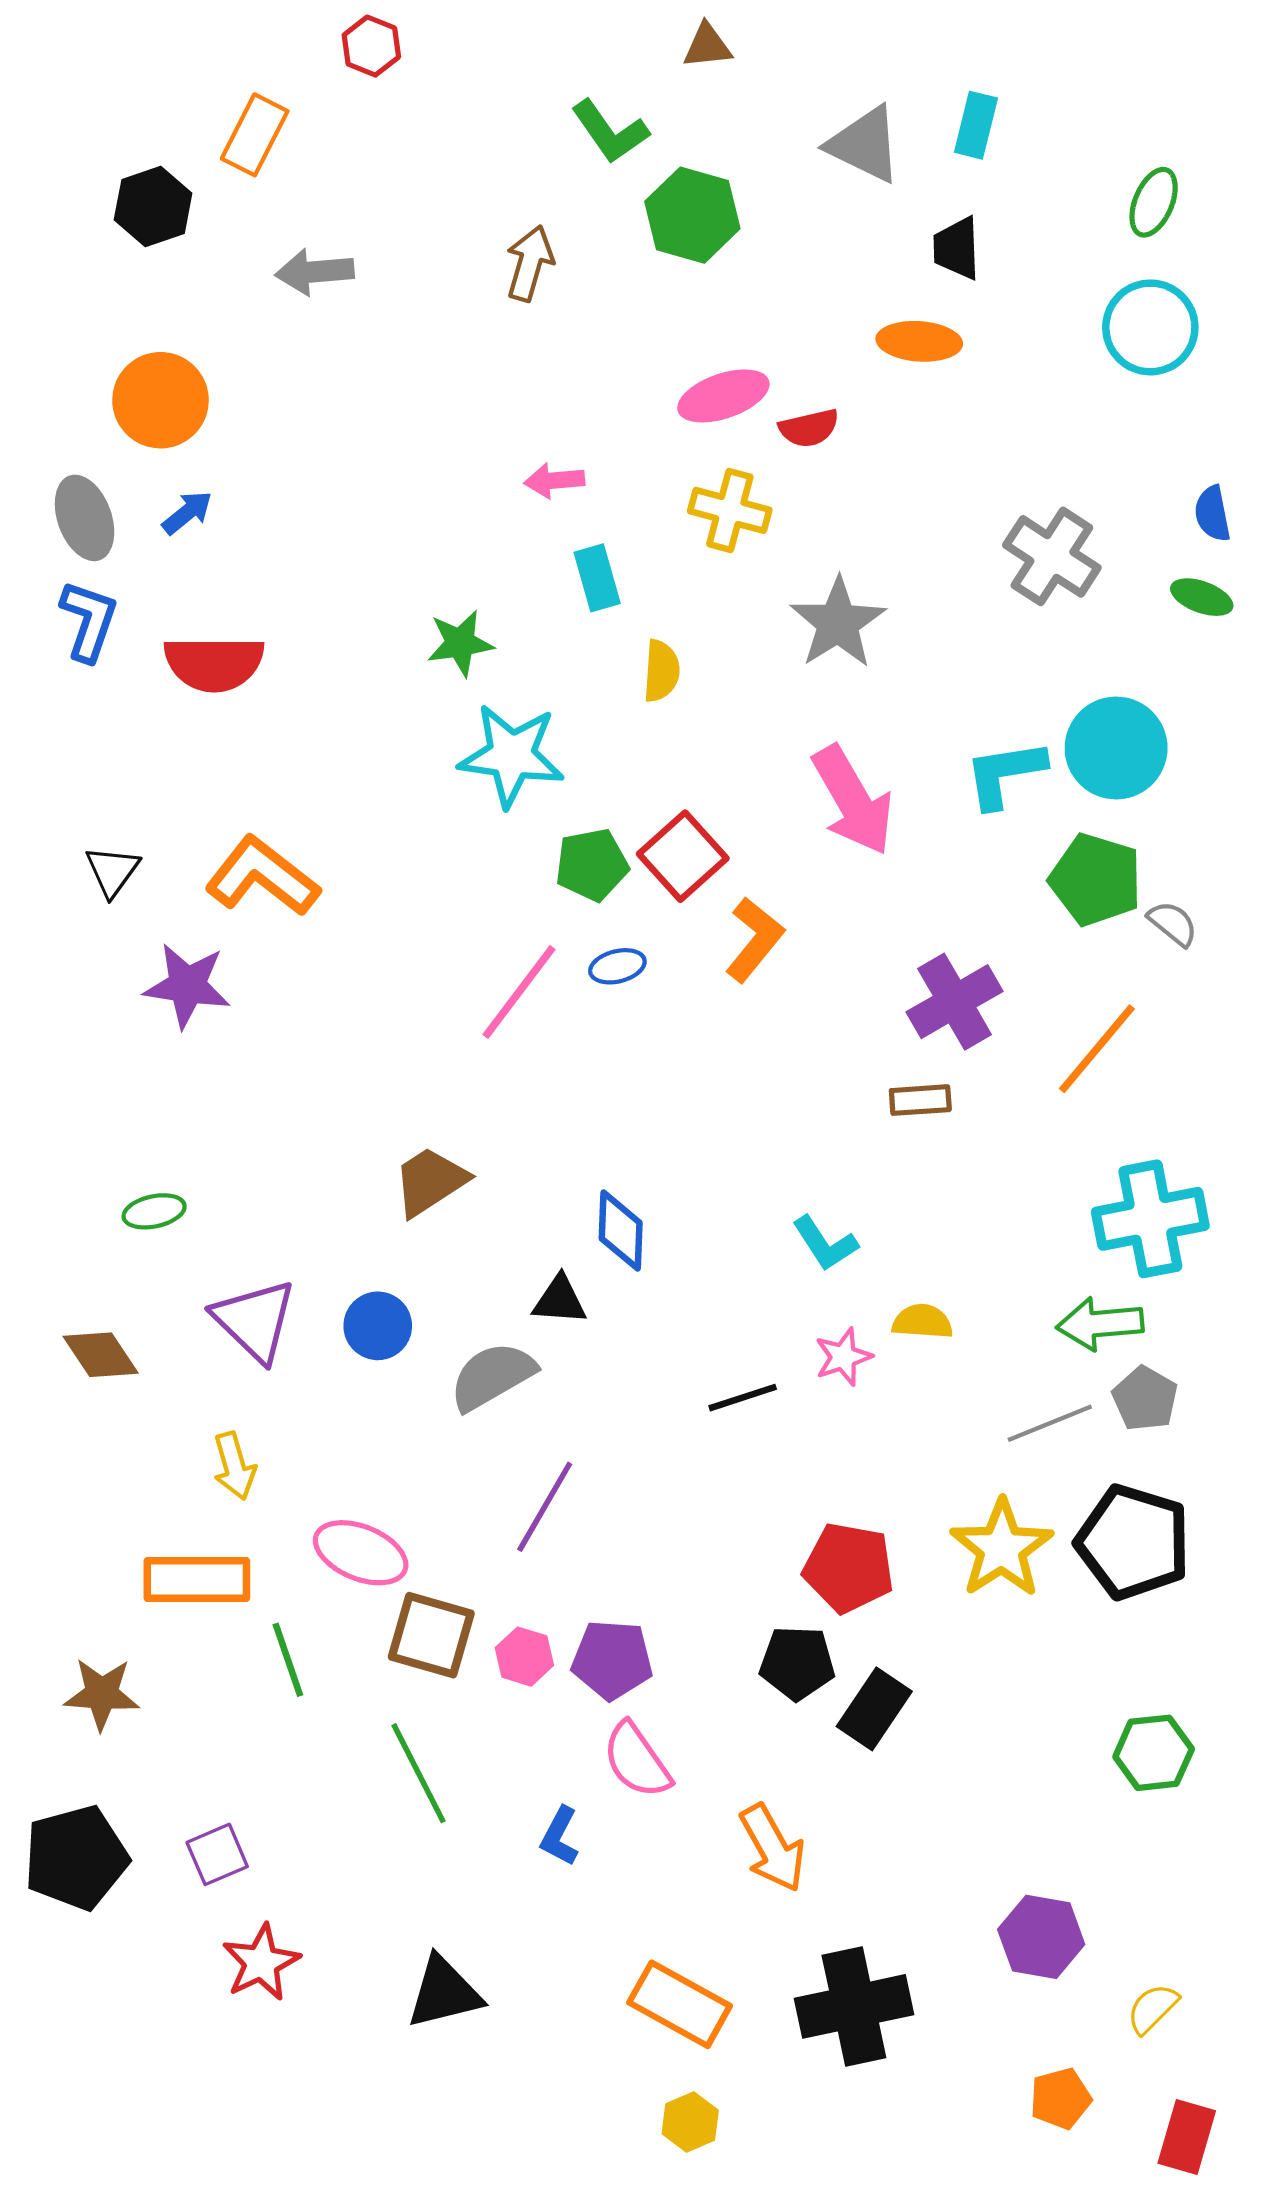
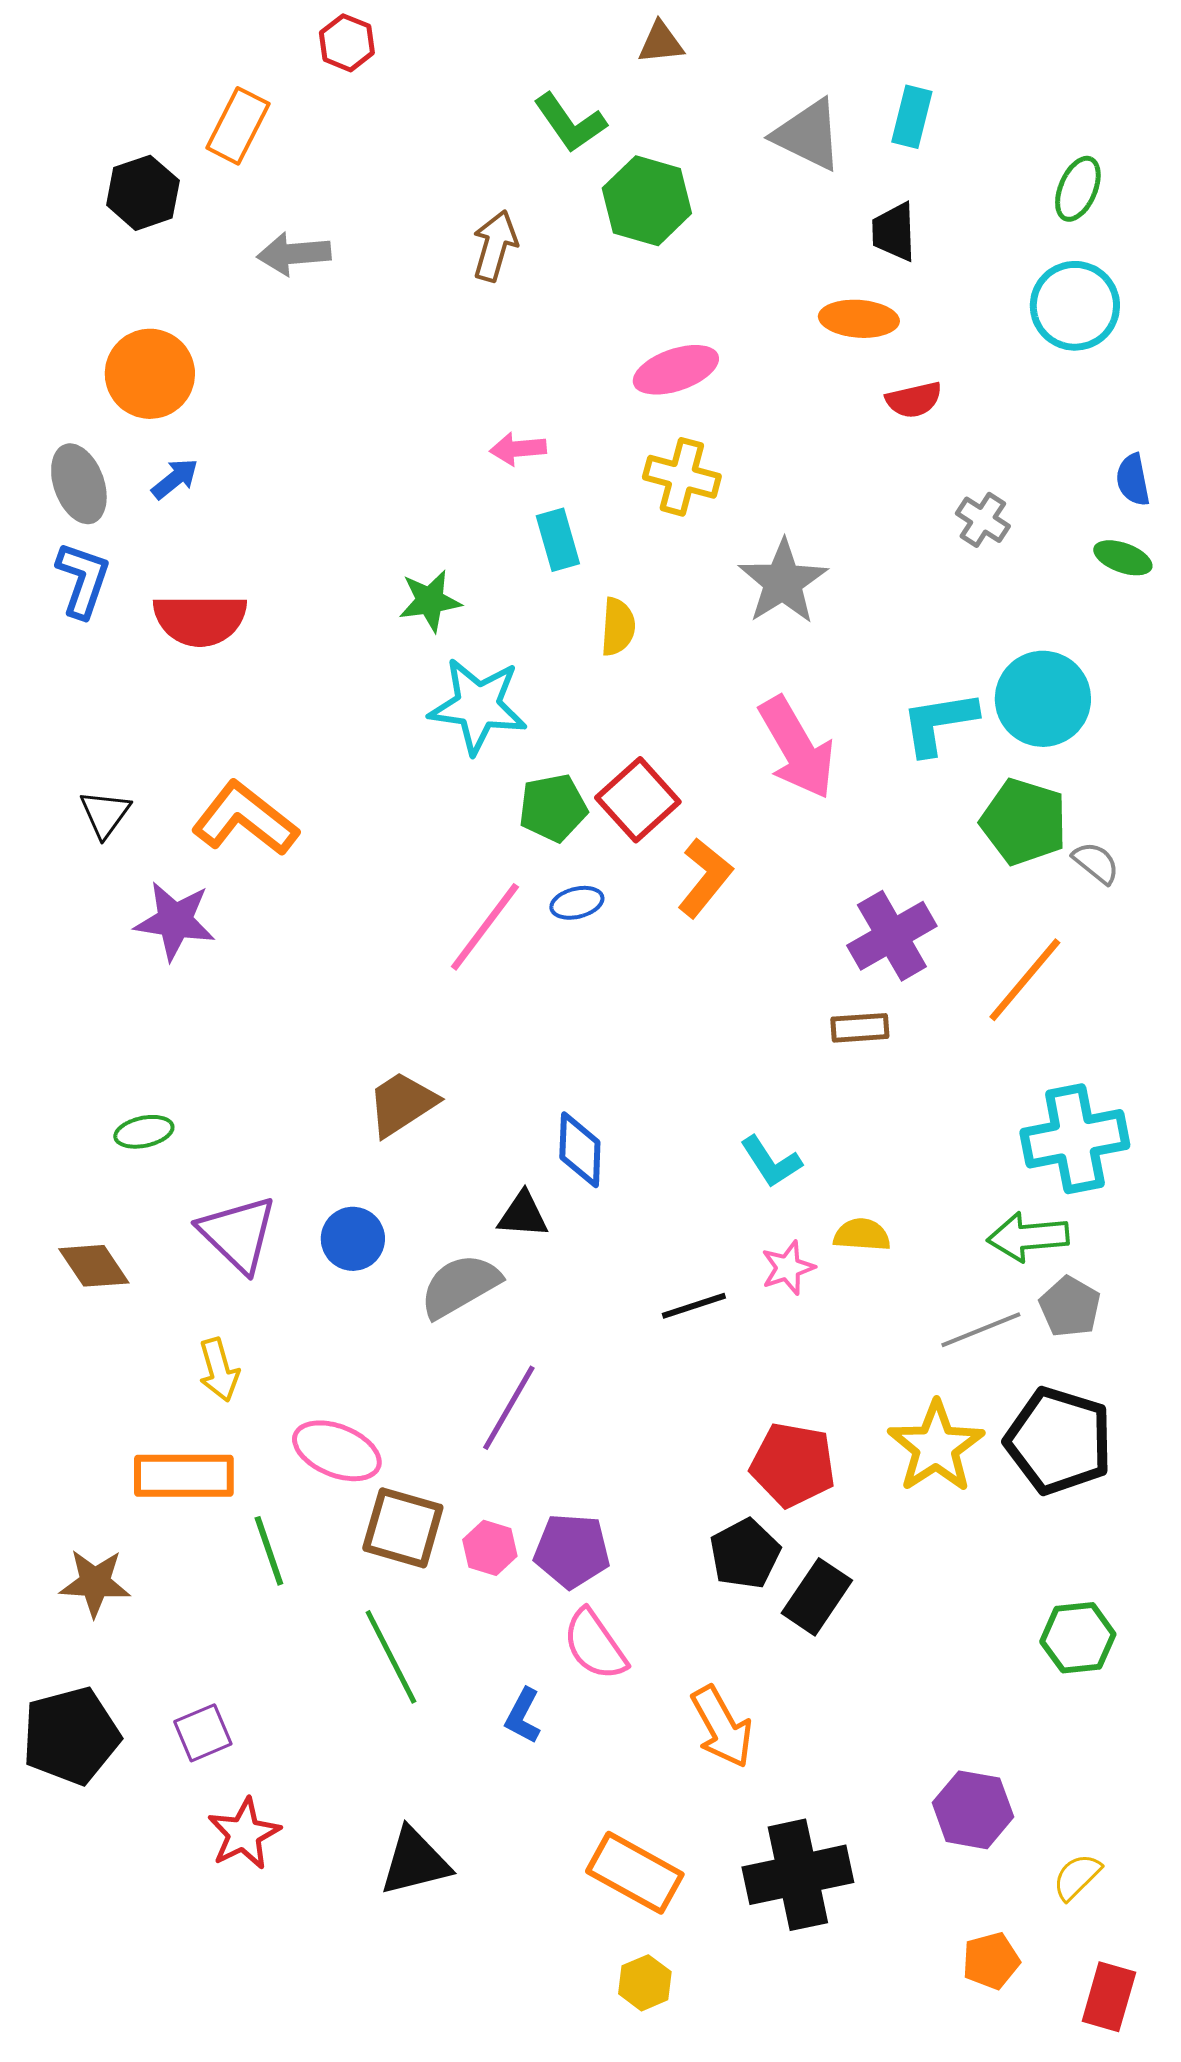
red semicircle: (809, 428) -> (914, 400), moved
gray cross: (1052, 556) -> (983, 520), size x0.6
black pentagon: (797, 1663) -> (745, 1554), turned -30

